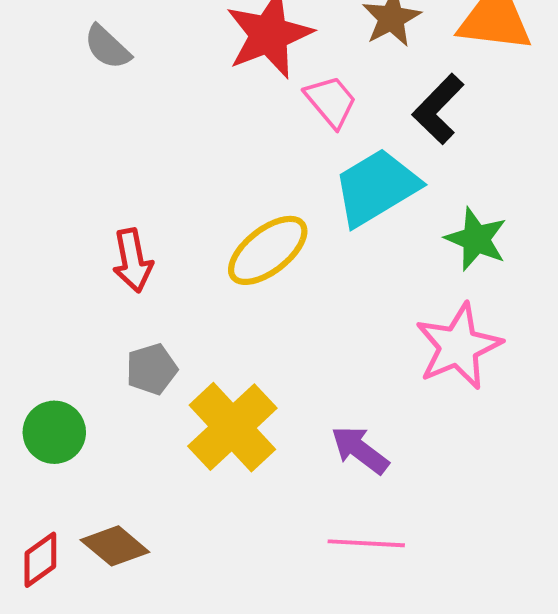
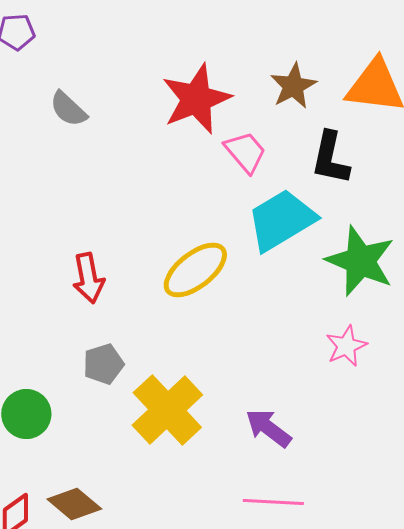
black L-shape: (438, 109) -> (330, 158), turned -32
green star: (476, 239) -> (360, 261), size x1.4
pink star: (458, 346) -> (346, 346), size x0.6

